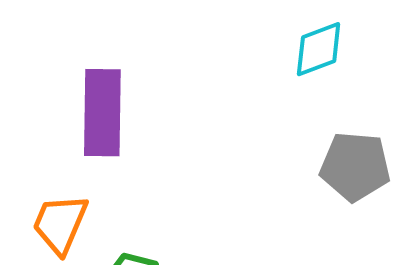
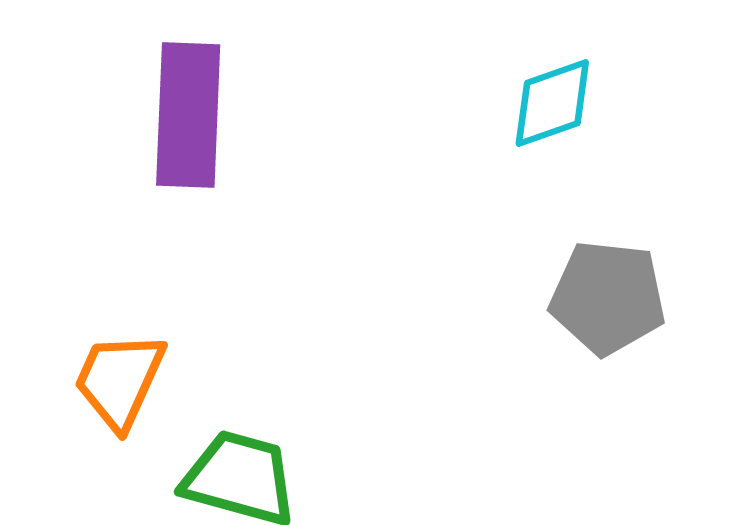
purple rectangle: (102, 113) -> (188, 115), moved

